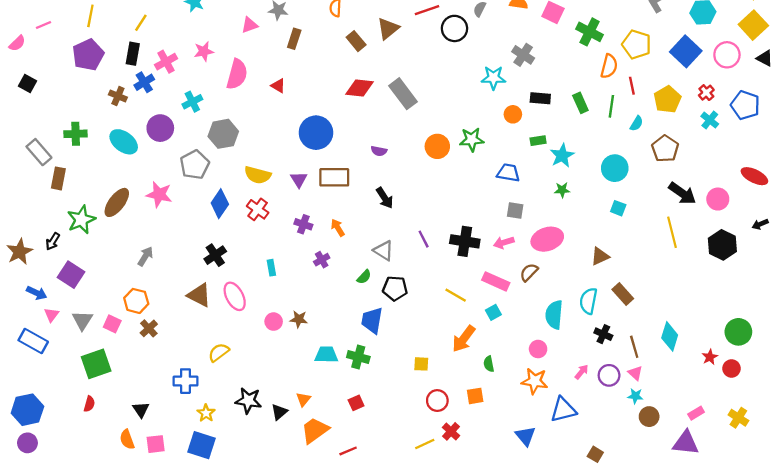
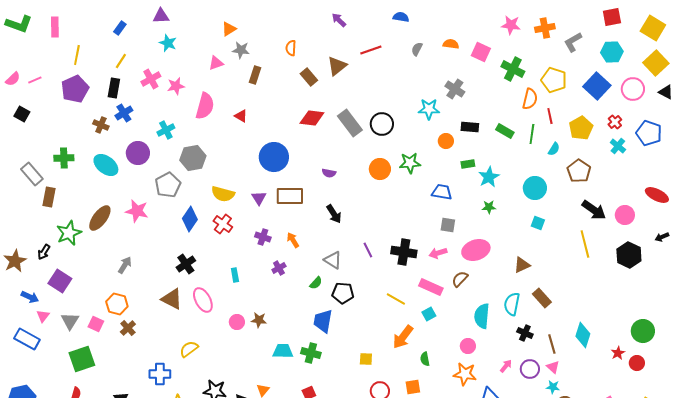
pink line: (44, 25) -> (35, 80), moved
black circle: (454, 28) -> (382, 124), moved
pink cross: (166, 62) -> (151, 79), moved
green rectangle: (580, 103) -> (505, 131), turned -36

